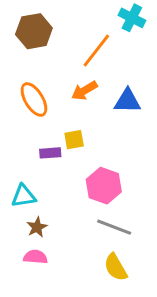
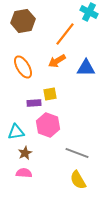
pink hexagon: (104, 186) -> (48, 125), moved

